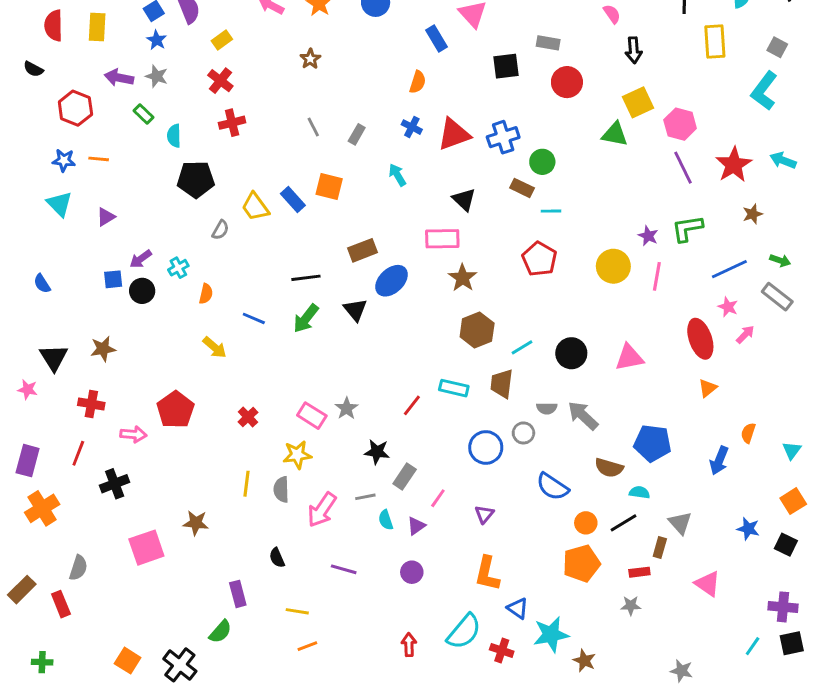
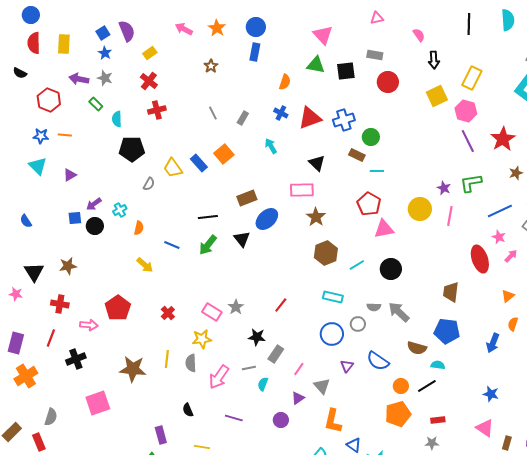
blue rectangle: (436, 39) -> (255, 52), moved, turned 42
yellow rectangle: (715, 41) -> (472, 78), moved, turned 30
green triangle: (615, 134) -> (316, 65), moved
orange square: (329, 186) -> (224, 154), turned 36
pink triangle: (629, 358) -> (384, 229), moved
brown trapezoid: (502, 384) -> (451, 292), moved
cyan rectangle: (454, 388) -> (333, 297), moved
orange triangle: (708, 388) -> (508, 296), moved
purple triangle: (484, 514) -> (347, 366), moved
cyan semicircle: (386, 520) -> (263, 384), turned 40
brown star: (196, 523) -> (133, 369), moved, size x1.5
gray triangle: (680, 523) -> (322, 386), moved
purple triangle: (416, 526) -> (298, 398), moved
blue star: (748, 529) -> (491, 394), moved
brown rectangle: (660, 548) -> (507, 443), moved

